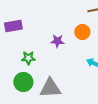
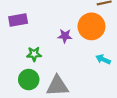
orange circle: (82, 32) -> (91, 26), size x1.6

